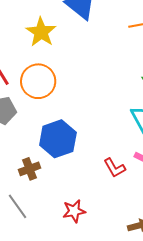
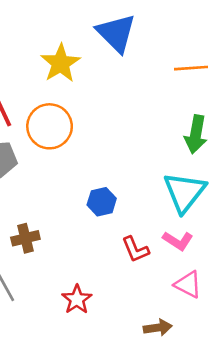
blue hexagon: (58, 139) -> (102, 202), moved, size x0.6
red star: (74, 211) -> (77, 299), turned -30

